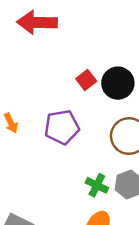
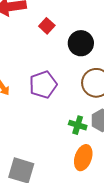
red square: (86, 80) -> (47, 26), moved

